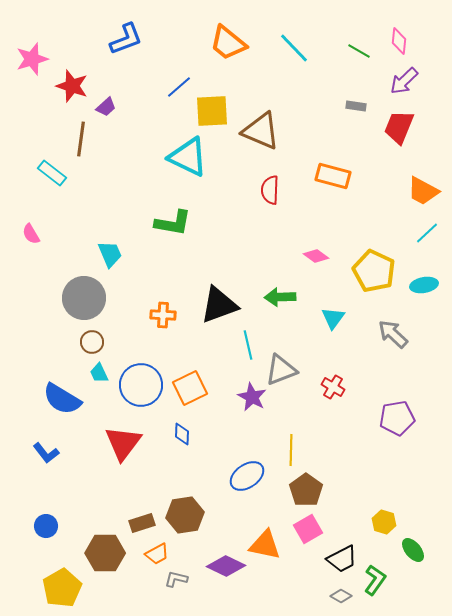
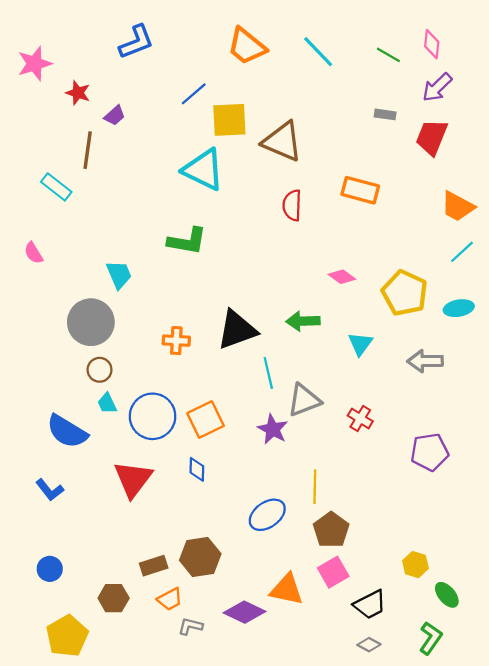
red star: (72, 86) -> (78, 93), size x0.7
gray arrow: (393, 334) -> (425, 361), turned -44
brown hexagon: (105, 553) -> (114, 598), size x0.7
green L-shape: (375, 580) -> (431, 638), moved

